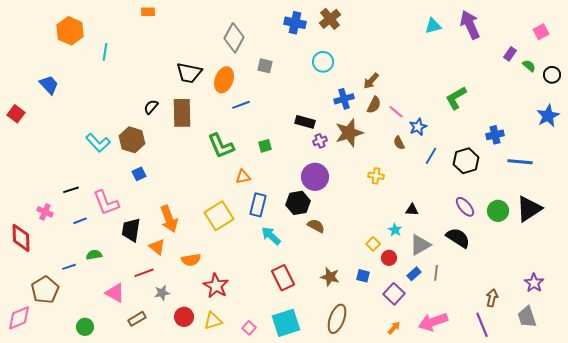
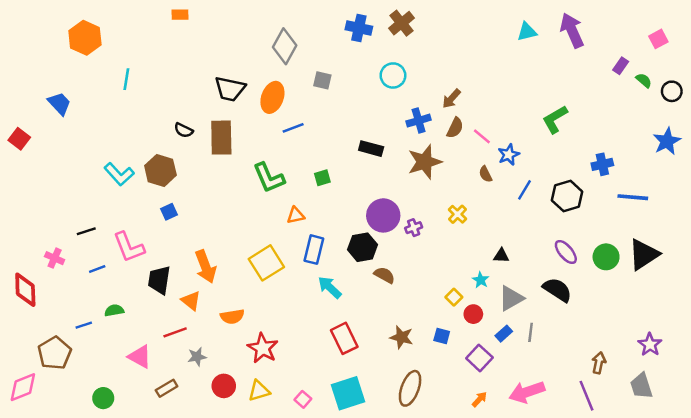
cyan line: (105, 52) -> (126, 79), moved
black semicircle: (151, 107) -> (184, 130), turned -105
purple cross: (320, 141) -> (414, 228), moved
yellow cross: (376, 176) -> (458, 214), turned 35

